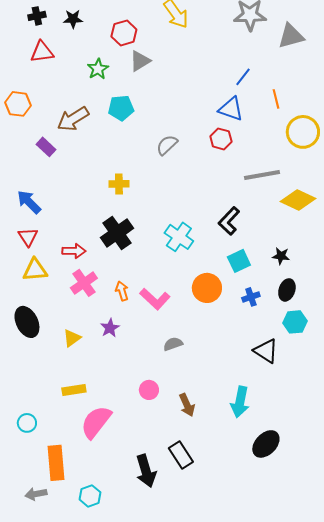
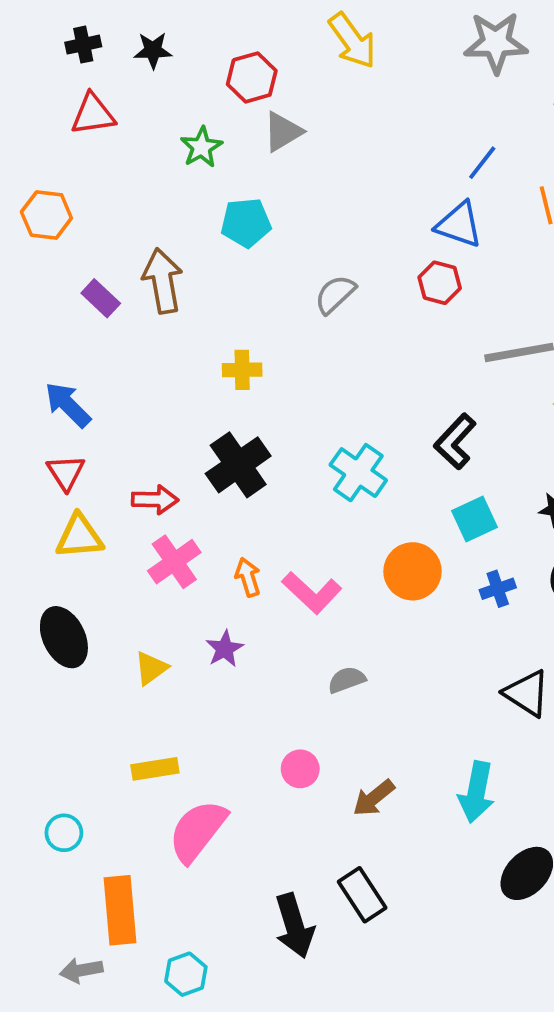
brown arrow: (73, 119) -> (163, 281), moved, turned 112
brown arrow: (187, 405) -> (374, 798), turned 75

